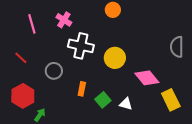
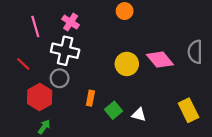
white cross: (81, 46) -> (65, 51), moved
pink diamond: (147, 78) -> (160, 60), moved
red hexagon: (23, 96) -> (40, 97), moved

